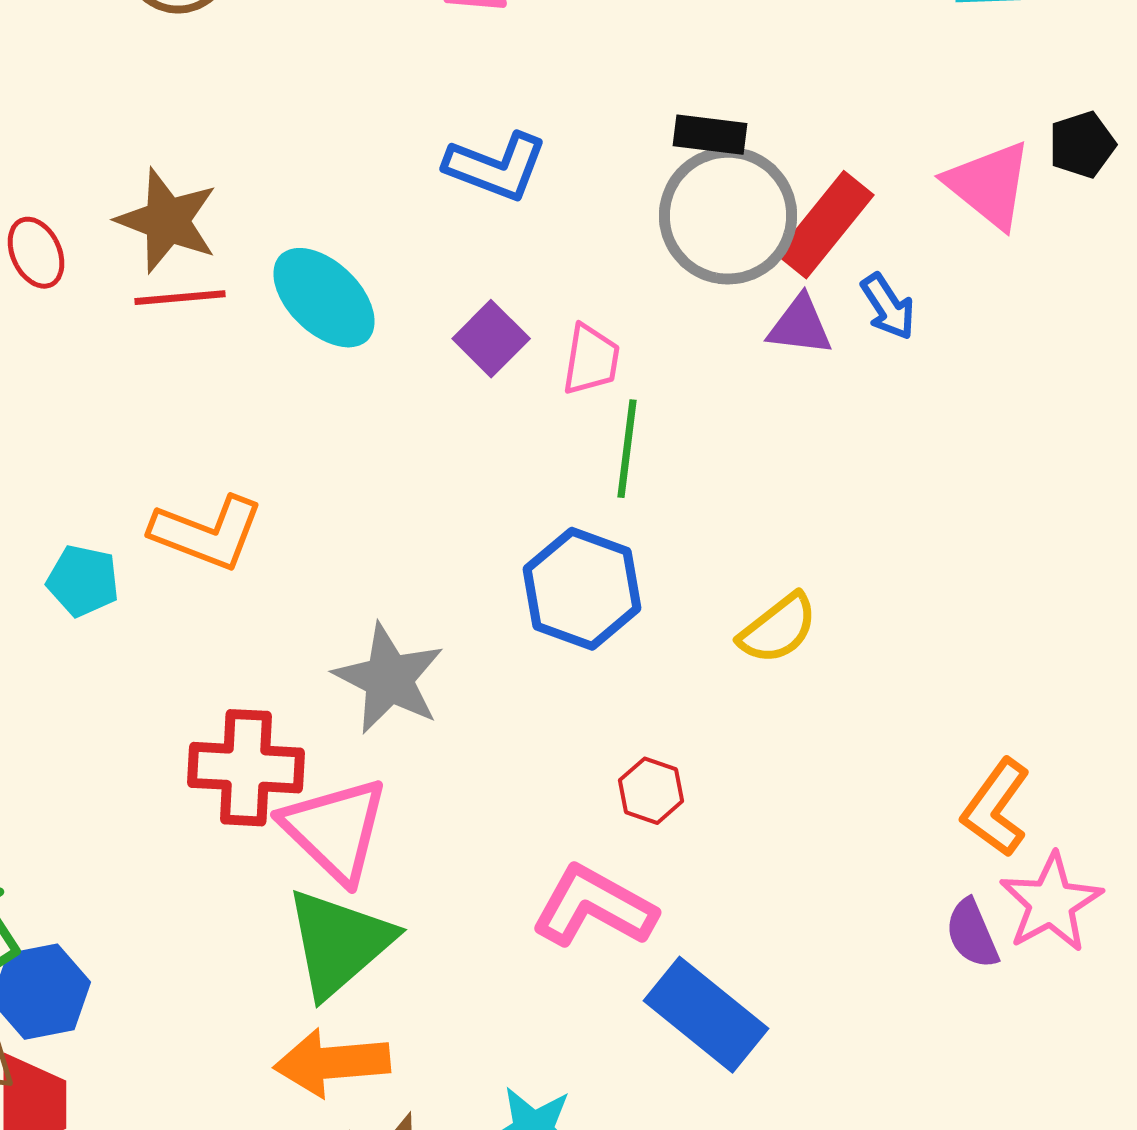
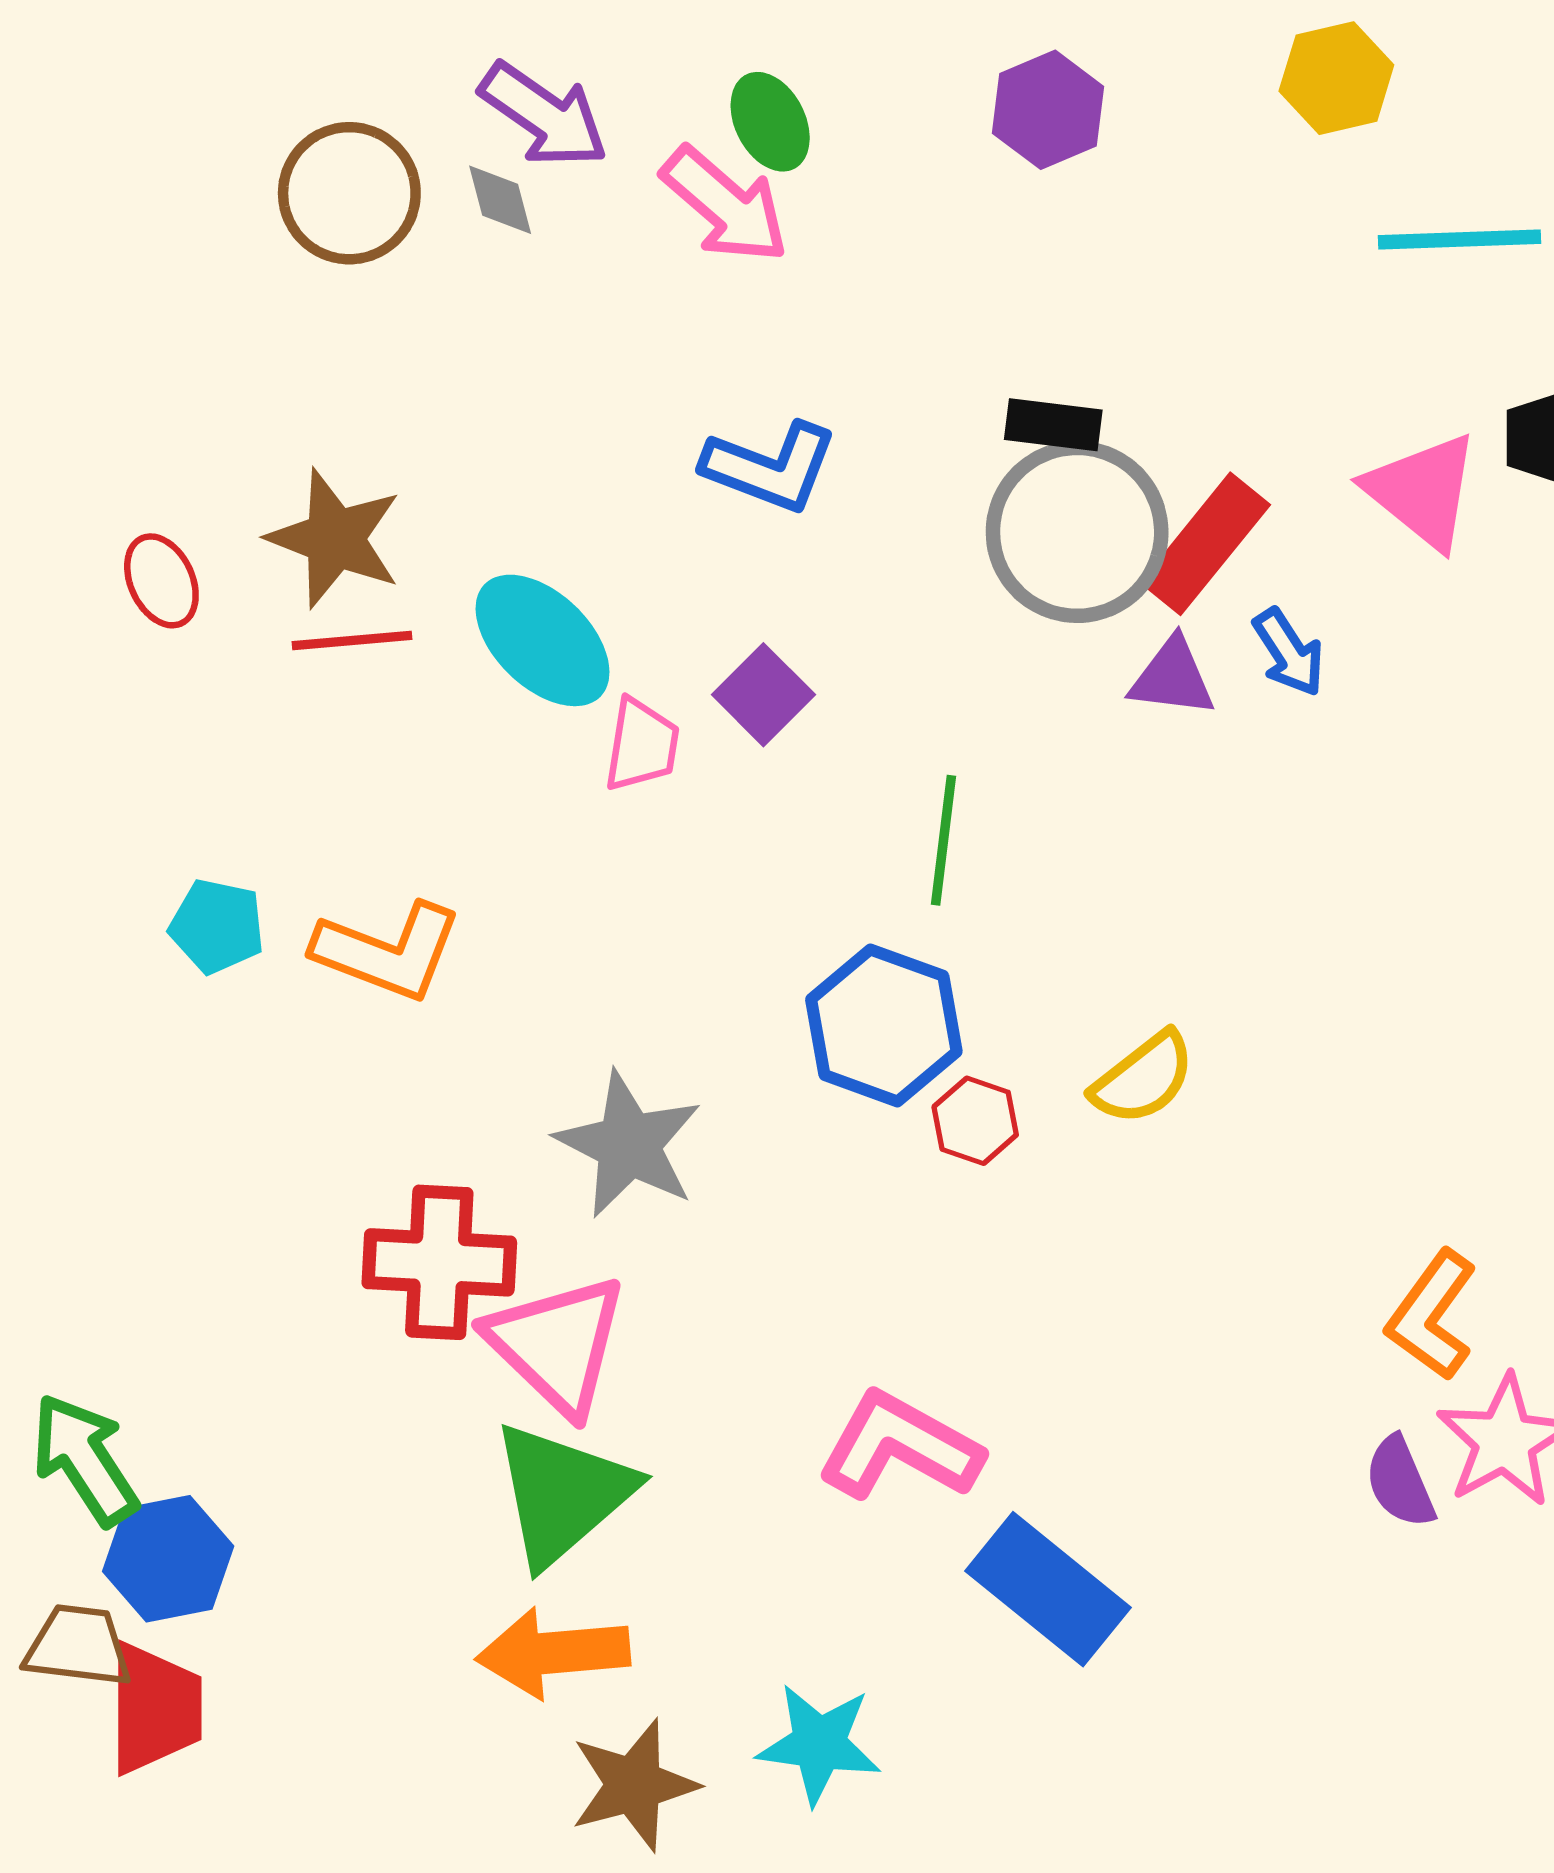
pink trapezoid: (591, 360) -> (642, 745), moved
cyan pentagon: (83, 581) -> (217, 926), moved
red hexagon: (651, 791) -> (975, 1121), moved

